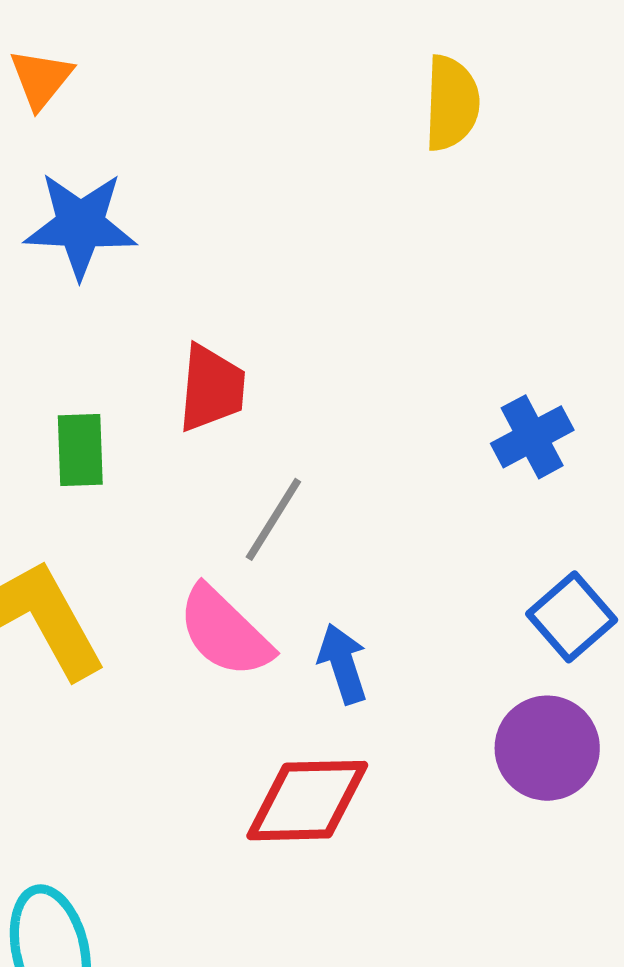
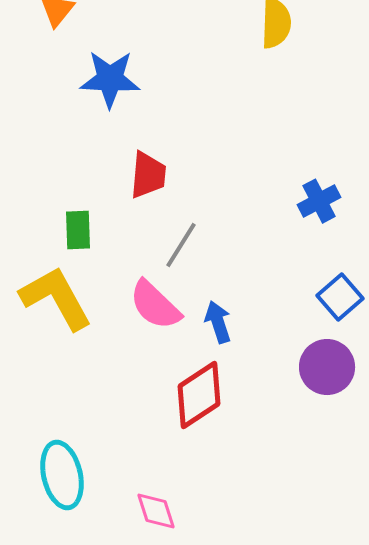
blue star: (80, 225) -> (110, 79), moved
green rectangle: (80, 450) -> (78, 230), moved
red diamond: (307, 801) -> (199, 395), turned -32

